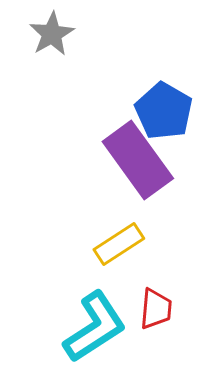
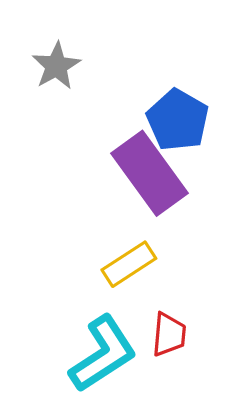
gray star: (52, 34) -> (56, 66), moved

